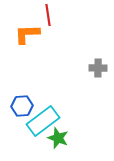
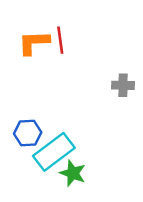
red line: (48, 15) -> (60, 40), moved

